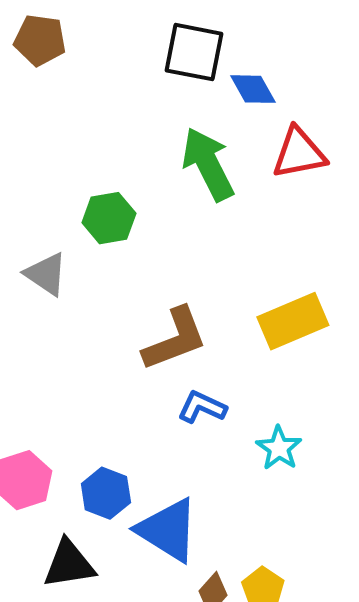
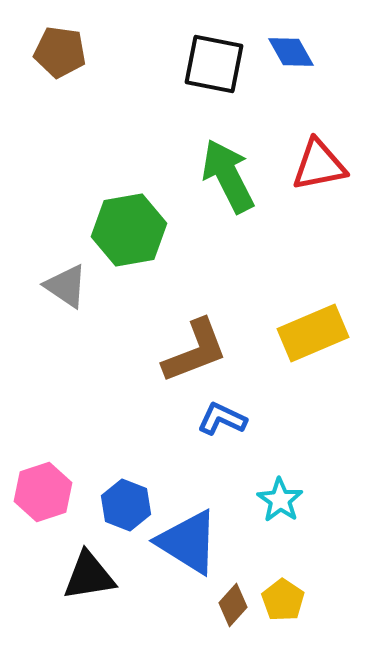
blue diamond: (253, 89) -> (291, 52), moved
green hexagon: (109, 218) -> (129, 230), size x1.4
cyan star: (279, 448) -> (280, 500), moved

